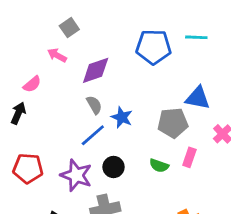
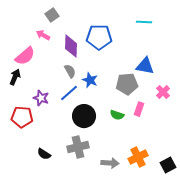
blue pentagon: (154, 47) -> (99, 37), moved
purple diamond: (96, 70) -> (71, 46), turned -70
pink semicircle: (32, 84) -> (25, 56), size x1.5
black circle: (114, 167) -> (84, 116), size x1.5
purple star: (76, 175) -> (41, 98), moved, size x0.7

